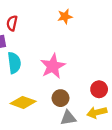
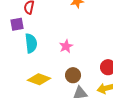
pink star: (53, 66) -> (66, 46), size x0.6

